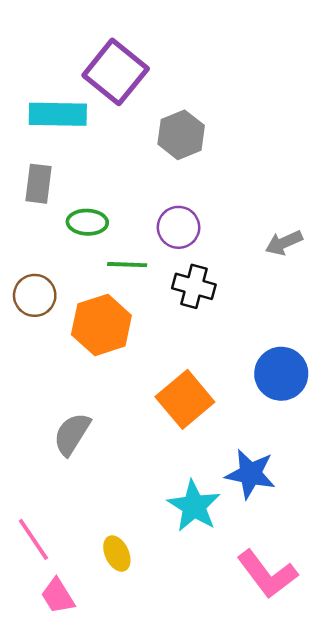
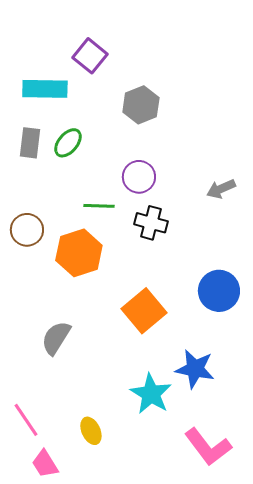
purple square: (116, 72) -> (90, 56), size x0.7
green ellipse: (87, 222) -> (68, 143), moved, turned -52

